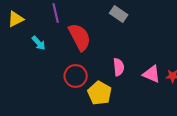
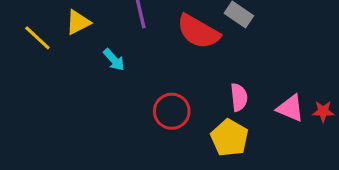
red semicircle: (80, 37) -> (198, 32), moved, turned 148
yellow pentagon: (100, 93) -> (229, 138), moved

